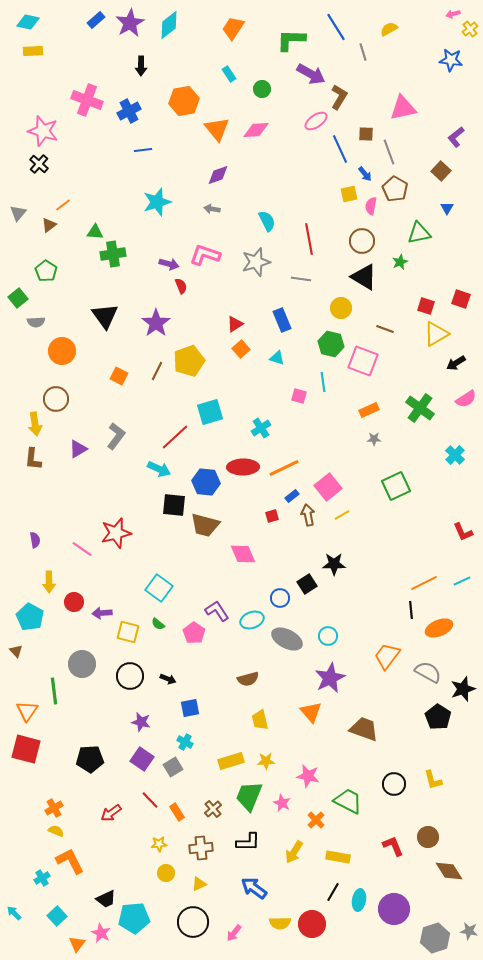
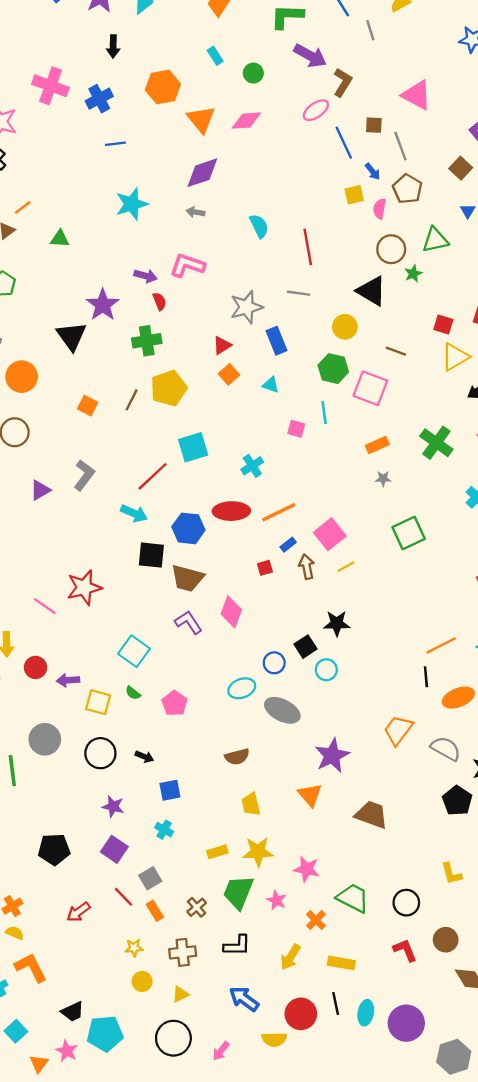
pink triangle: (403, 108) -> (417, 95), turned 40
purple diamond: (218, 175) -> (202, 173), size x1.4
brown circle: (362, 241) -> (391, 249), moved
green cross: (113, 254) -> (147, 341), moved
gray star: (256, 262) -> (246, 307), moved
purple star: (156, 323) -> (103, 305), moved
pink diamond: (243, 554) -> (231, 612), turned 44
purple L-shape: (217, 611) -> (188, 622), moved
cyan circle: (328, 636) -> (326, 670), moved
yellow rectangle: (231, 761) -> (217, 852), size x0.7
yellow star: (266, 761) -> (258, 852), size x1.5
gray square: (173, 767) -> (150, 878), moved
black circle: (394, 784) -> (406, 903), moved
black line: (333, 892) -> (336, 1003), turned -42
red circle: (312, 924) -> (301, 1014), moved

